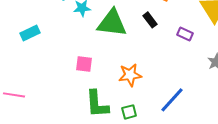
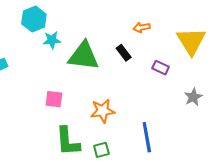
blue line: (172, 100) -> (147, 137), turned -52

